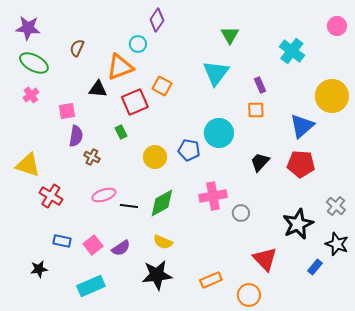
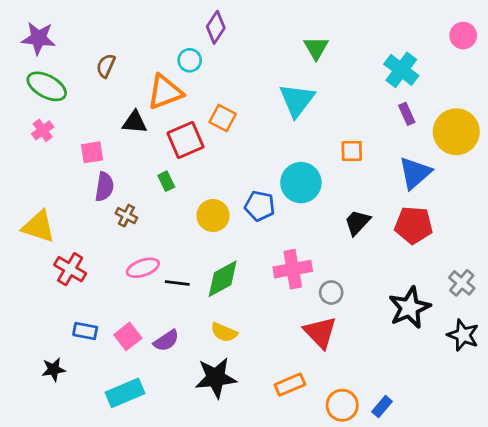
purple rectangle: (260, 85) -> (407, 114), moved
red triangle: (265, 259) -> (320, 332), moved
blue rectangle: (315, 267) -> (382, 407), moved

